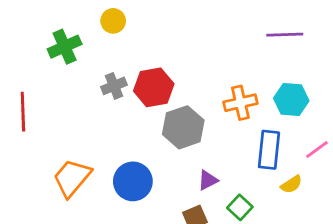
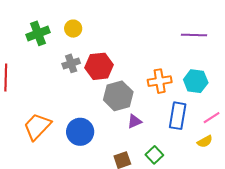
yellow circle: (113, 21) -> (73, 29), moved
purple triangle: (208, 180) -> (134, 121), moved
yellow semicircle: (291, 184) -> (205, 141), moved

